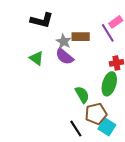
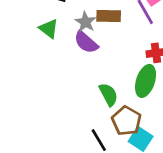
green triangle: (36, 58) -> (49, 29), moved
brown pentagon: (96, 114) -> (126, 121), turned -30

